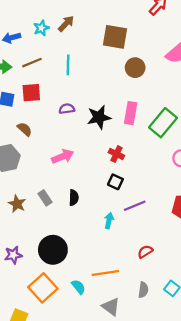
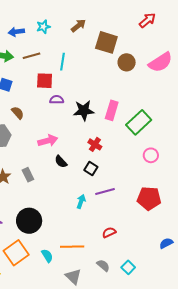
brown arrow: (66, 24) -> (78, 26), moved
brown circle: (135, 68) -> (127, 62), moved
red square: (31, 93) -> (45, 81), moved
black semicircle: (74, 198) -> (61, 162), moved, turned 128
gray semicircle: (143, 290) -> (103, 265), turned -64

